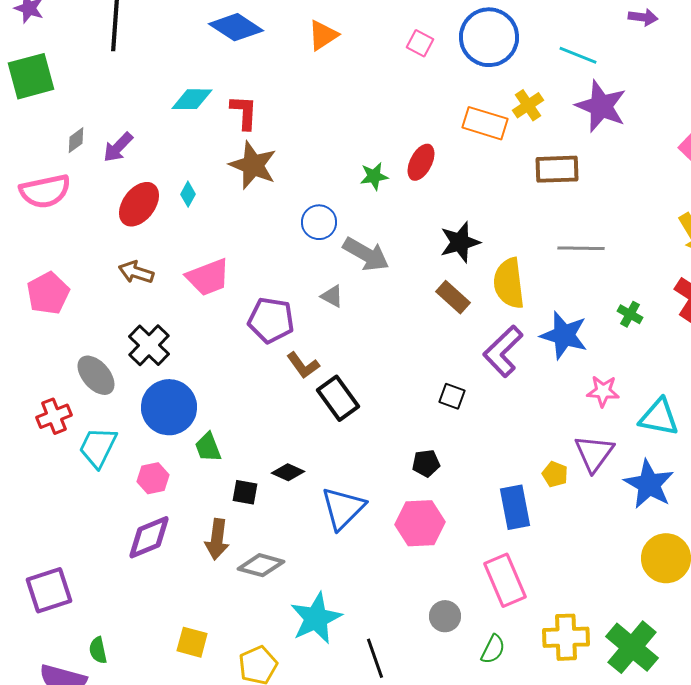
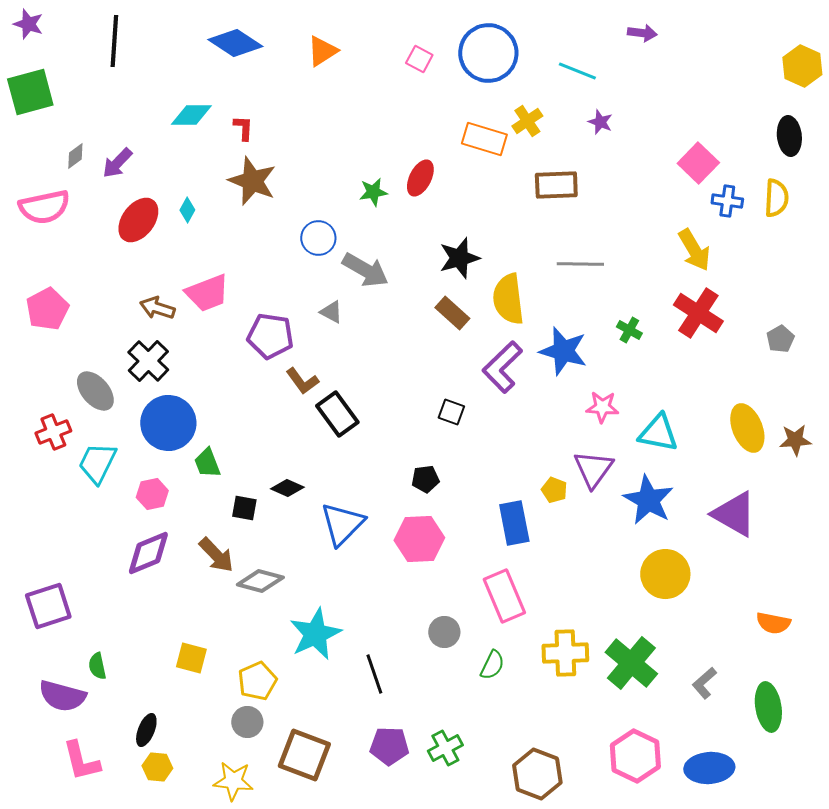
purple star: (601, 106) -> (600, 122), size x0.5
red L-shape: (244, 112) -> (243, 128), size x0.7
brown arrow: (136, 272) -> (157, 308), moved
brown arrow: (217, 539) -> (216, 555), turned -51

